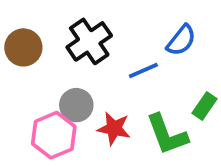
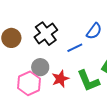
red star: (114, 128) -> (60, 79), turned -30

